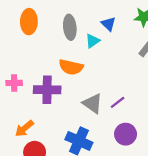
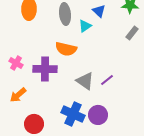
pink cross: (14, 83) -> (16, 63), turned 32
orange arrow: (24, 128) -> (18, 95), moved
purple circle: (126, 134) -> (98, 115), moved

